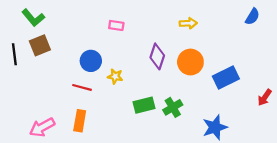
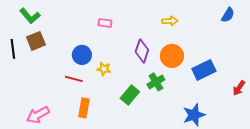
green rectangle: (144, 105) -> (130, 95), turned -36
green cross: (173, 107) -> (156, 82), moved
orange rectangle: (80, 121) -> (84, 108), moved

